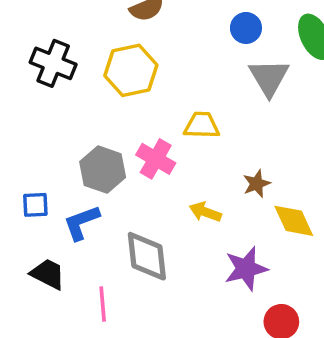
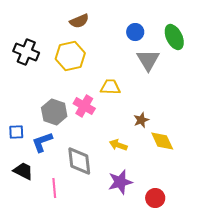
yellow arrow: (205, 212) -> (118, 145), moved
purple star: (246, 269) -> (120, 182), moved

